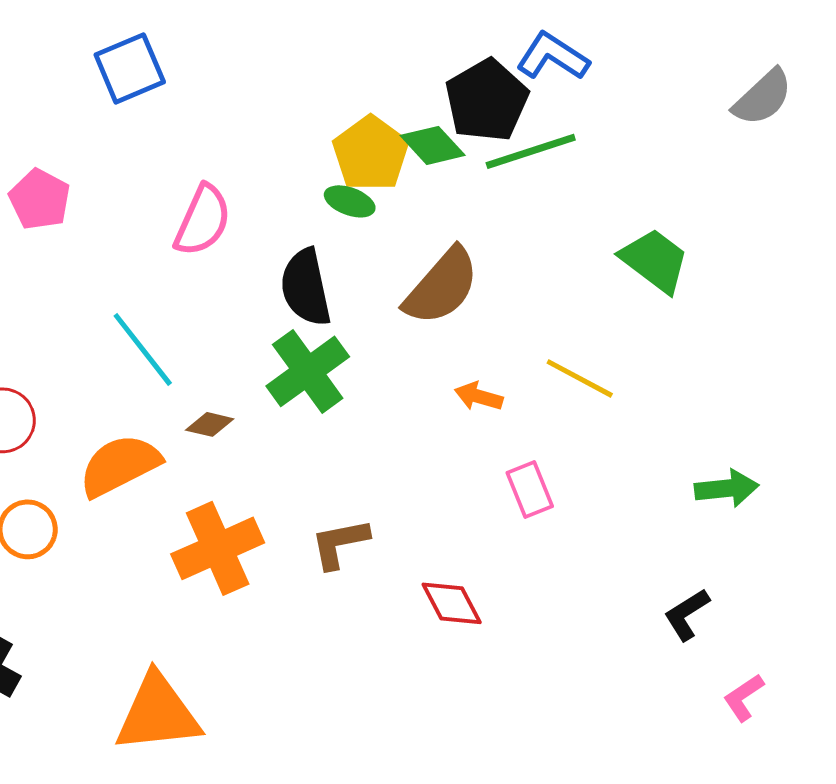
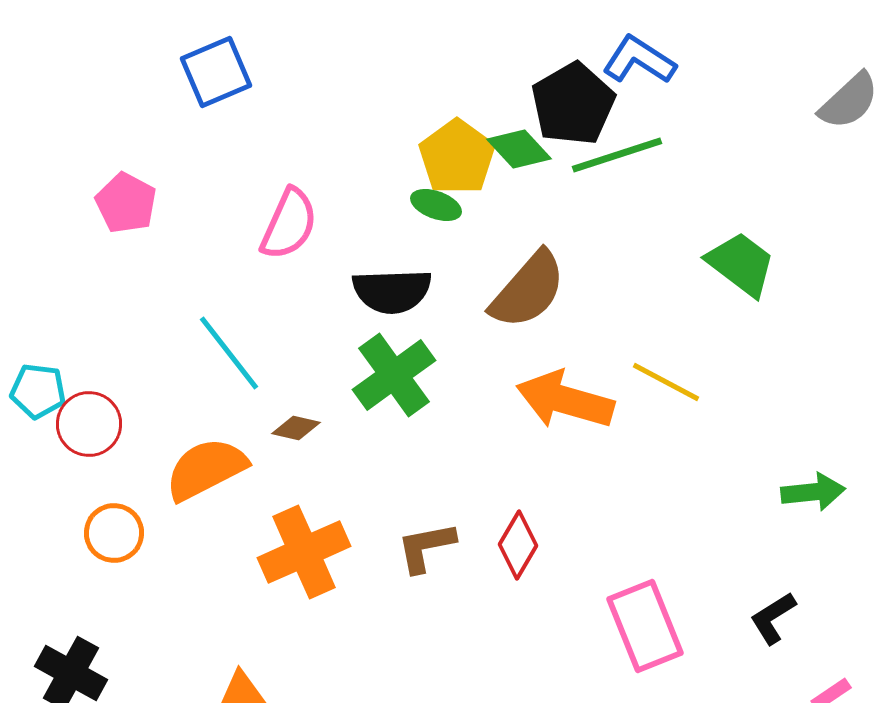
black semicircle: (306, 287) -> (392, 291), turned -80
orange arrow: (479, 396) -> (565, 400), size x2.0
pink rectangle: (530, 489) -> (645, 626), moved, size x1.6
red diamond: (452, 603) -> (518, 545), moved, turned 58

